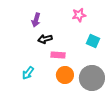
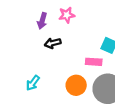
pink star: (79, 15) -> (67, 15), moved
pink rectangle: (58, 55) -> (94, 62), moved

